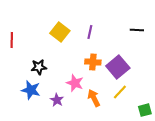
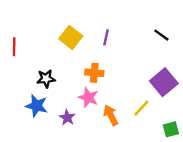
black line: (137, 30) -> (161, 35), turned 32
orange cross: (93, 62) -> (94, 73), moved
purple square: (118, 67) -> (164, 82), moved

